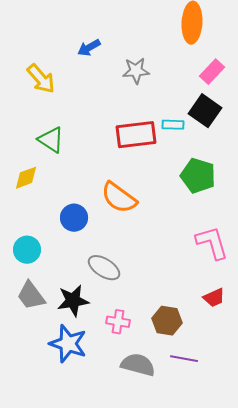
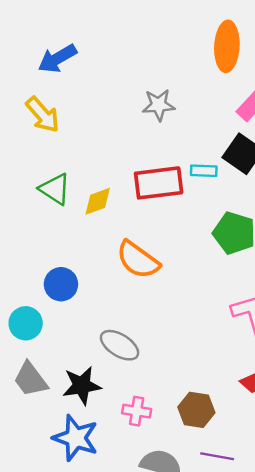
blue arrow: (89, 48) -> (57, 59), moved, size x1.4
yellow diamond: (26, 178) -> (98, 201), moved
blue circle: (74, 218) -> (61, 284), moved

